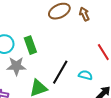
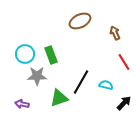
brown arrow: (84, 14) -> (115, 33), moved

